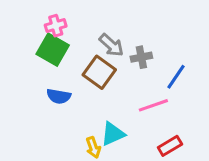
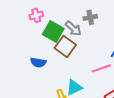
green square: (53, 50) -> (53, 31), moved
gray cross: (141, 57) -> (90, 17), moved

